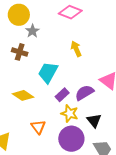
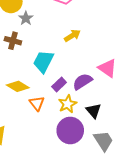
yellow arrow: (76, 49) -> (72, 36), turned 84
yellow star: (70, 113) -> (67, 104), turned 30
orange triangle: (38, 127) -> (37, 103), moved

